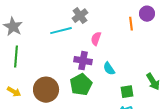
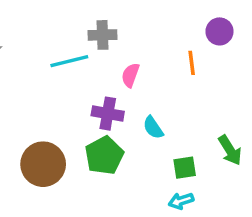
gray cross: (80, 16) -> (102, 35), turned 35
orange line: (131, 24) -> (192, 63), moved

